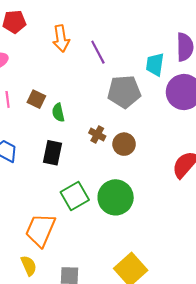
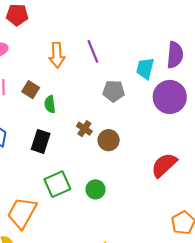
orange arrow: (61, 39) -> (57, 55), moved
gray pentagon: (124, 92) -> (114, 91), size x0.7
green circle: (116, 197) -> (96, 189), size x0.6

